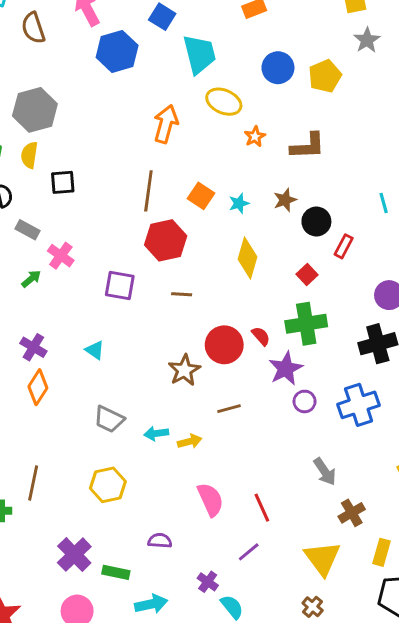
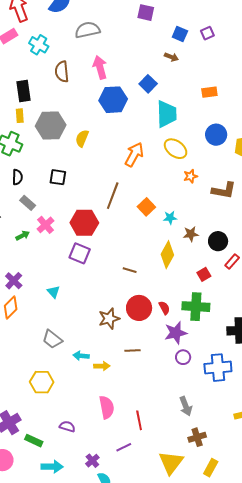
yellow semicircle: (29, 155) -> (82, 138), moved
brown star: (285, 200) -> (191, 234), moved
red hexagon: (166, 240) -> (84, 223), moved
brown line: (182, 294) -> (130, 270), moved

